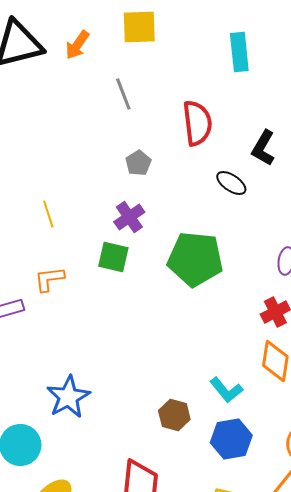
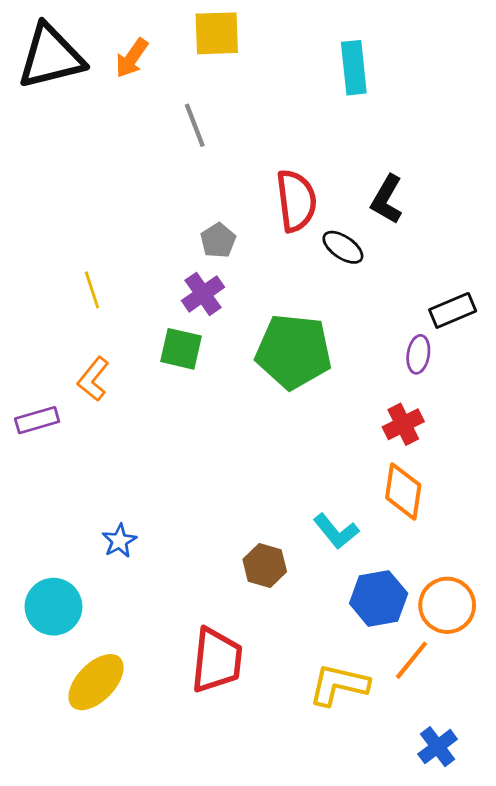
red semicircle: (197, 123) -> (296, 201), moved
gray pentagon: (138, 163) -> (218, 240), moved
orange L-shape: (49, 279) -> (93, 379), turned -44
blue star: (68, 397) -> (119, 541), size x0.6
blue hexagon: (231, 439) -> (379, 598), moved

